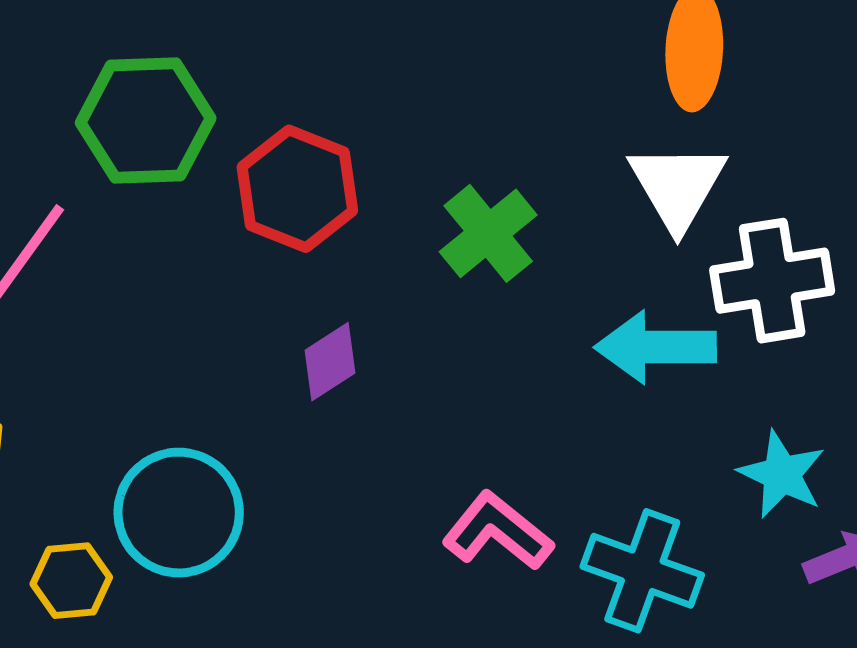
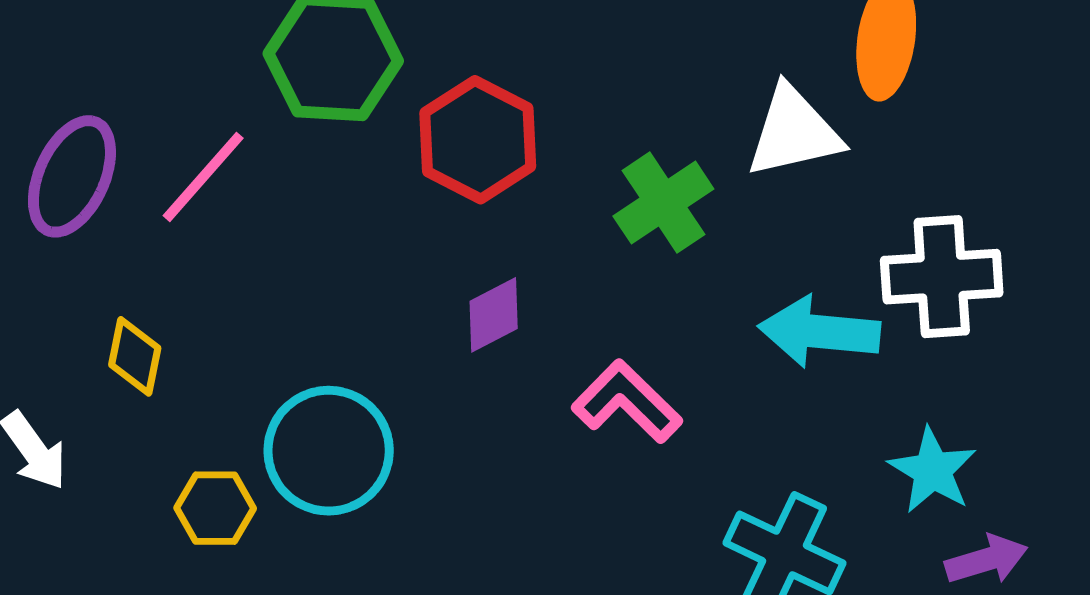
white triangle: (678, 186) -> (794, 132), moved, turned 42
pink L-shape: (498, 531) -> (627, 402), moved

